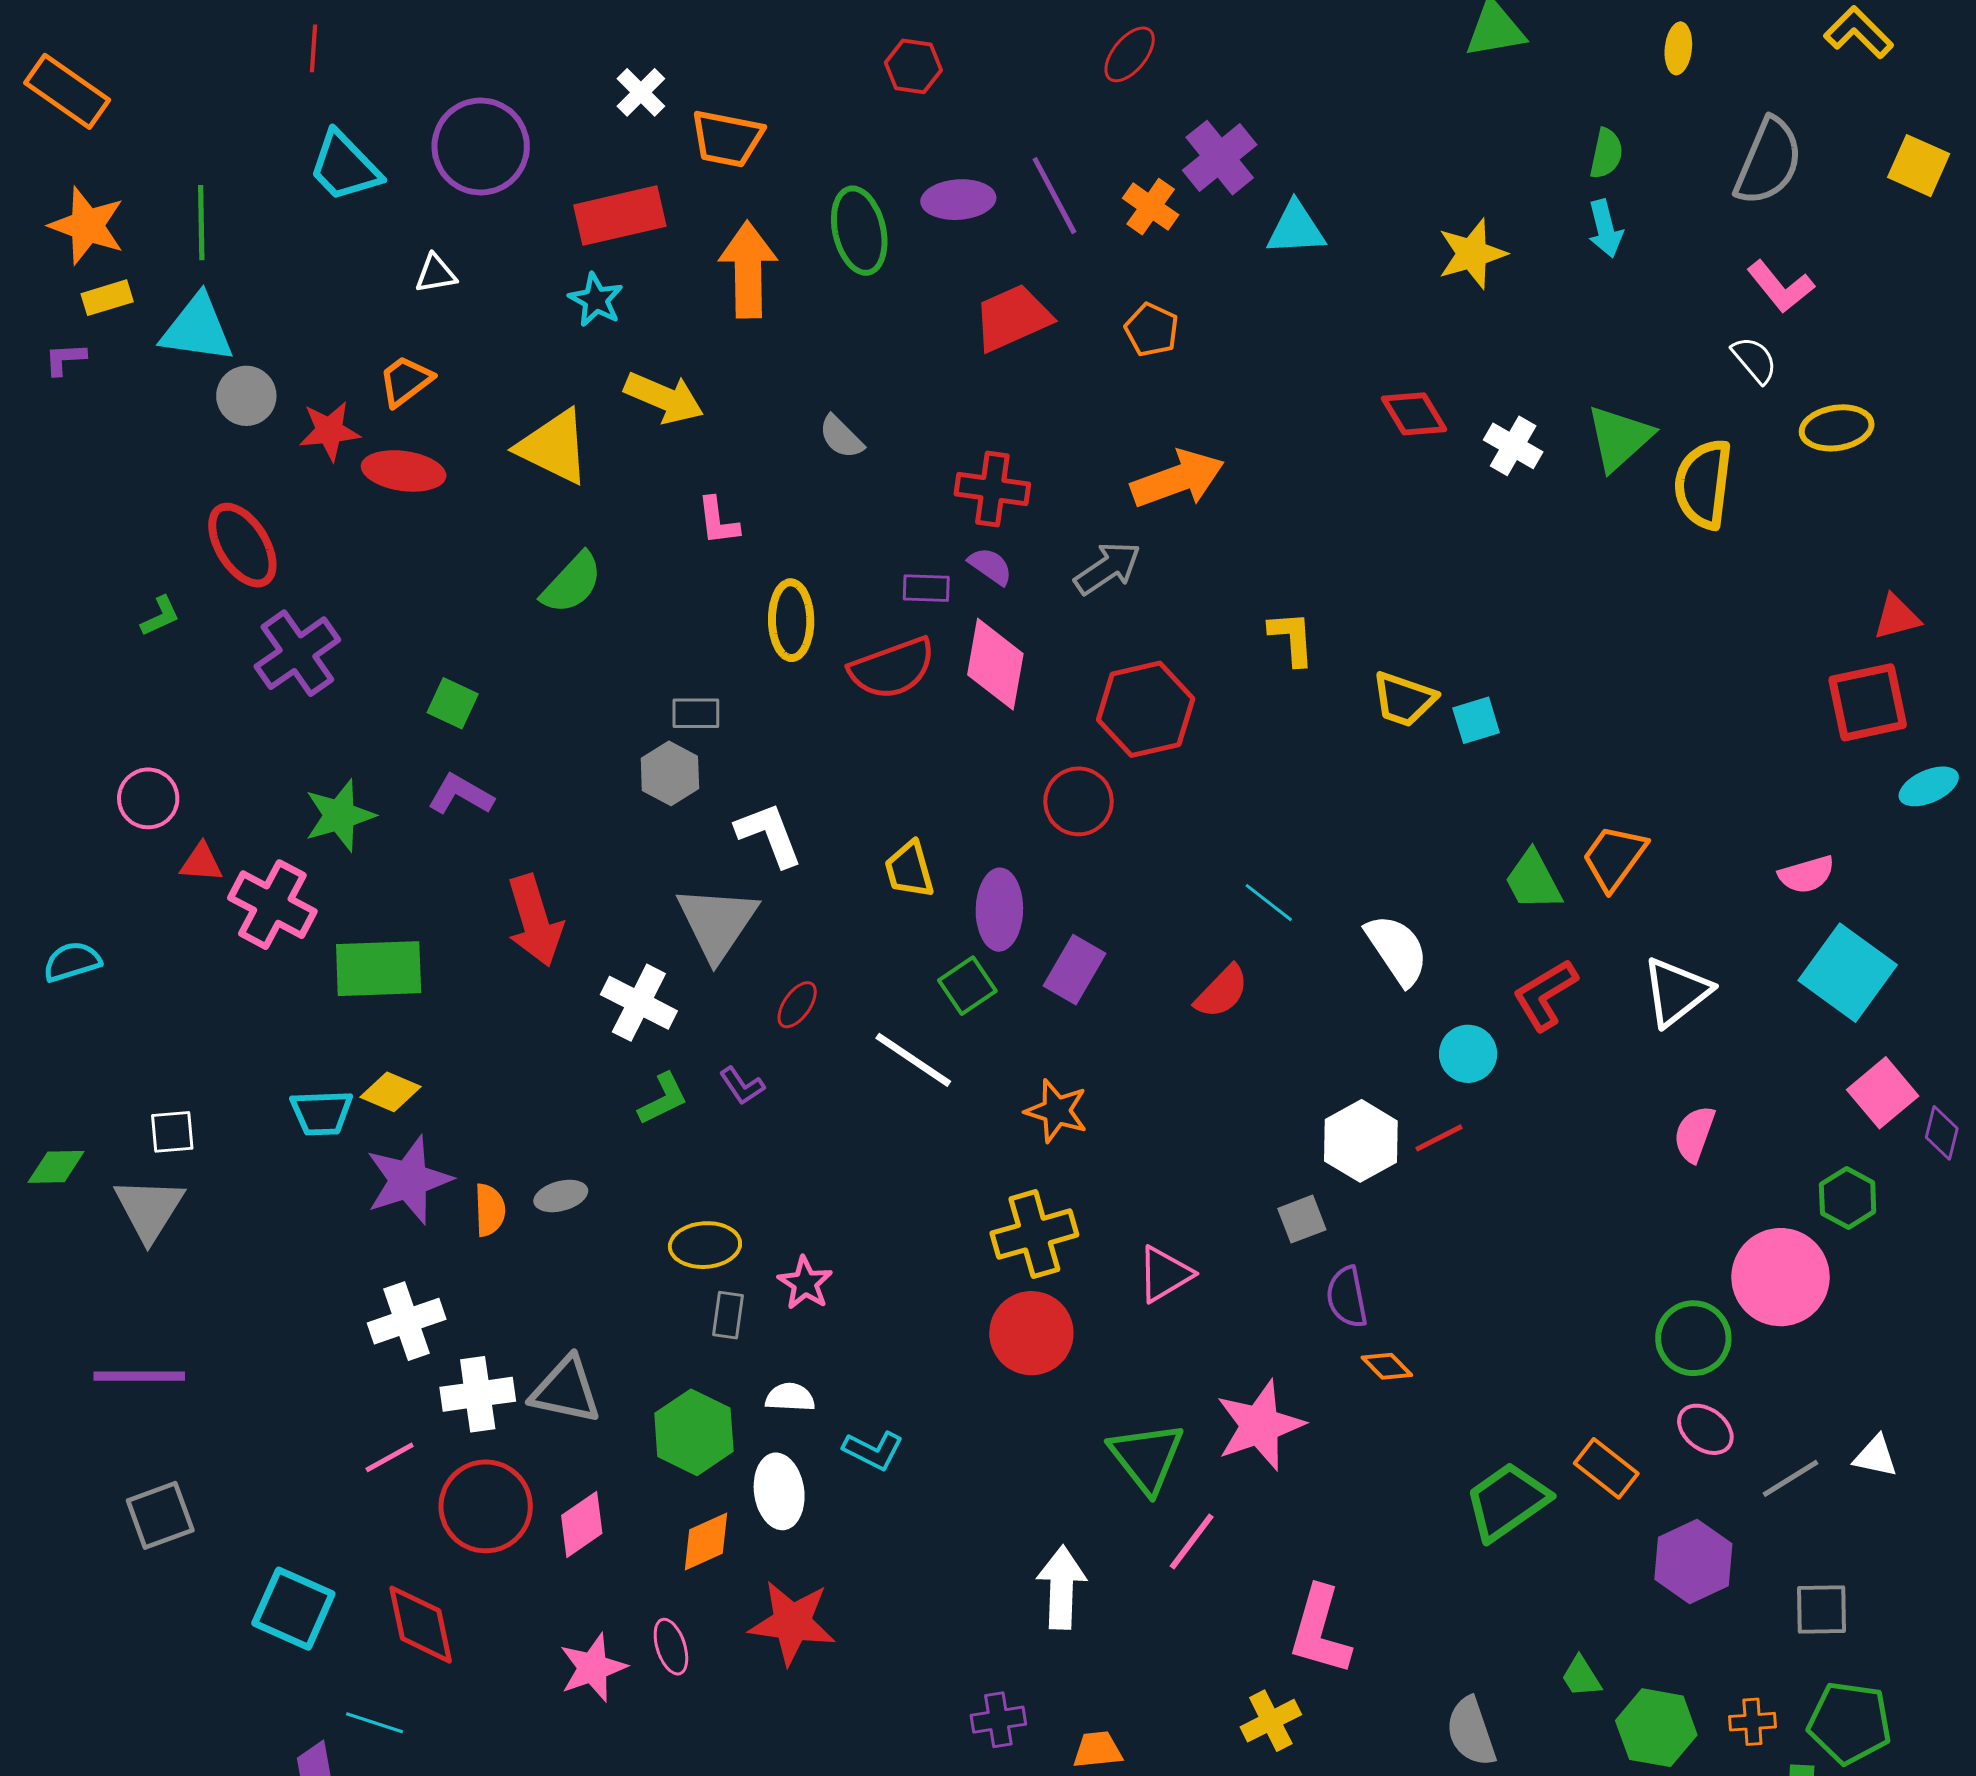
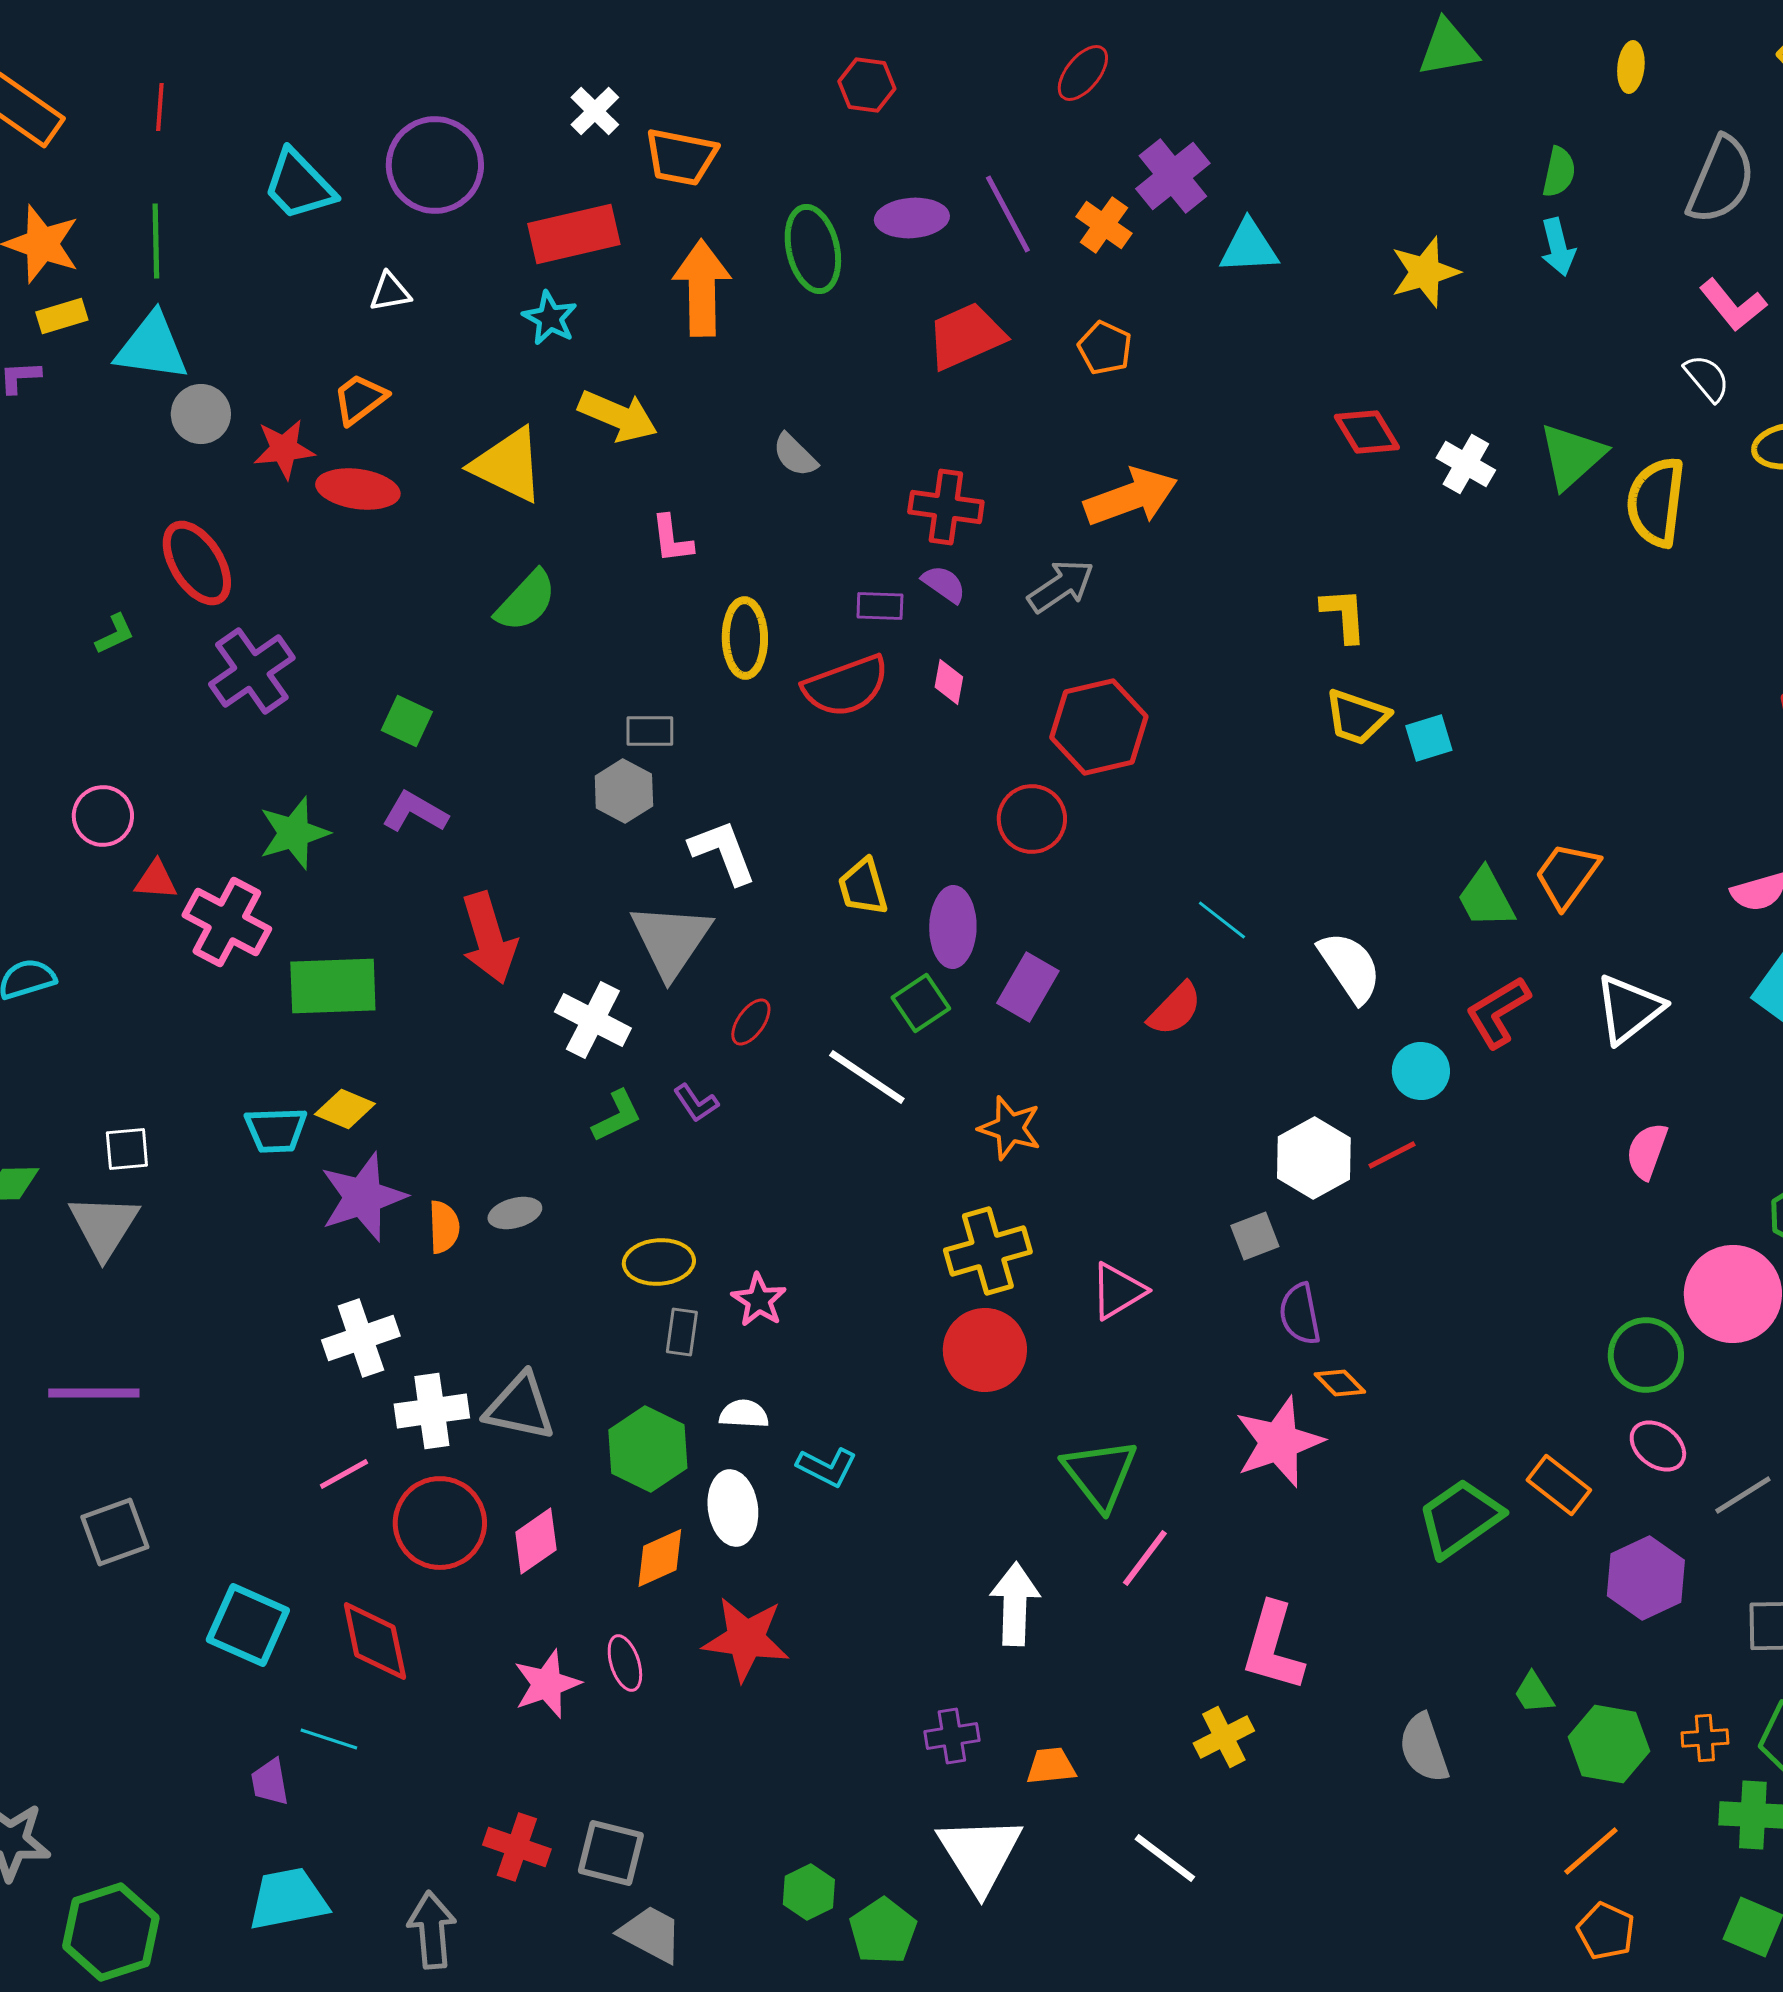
red line: (313, 48) -> (160, 107), moved
yellow L-shape: (1292, 638) -> (1344, 615), moved
pink diamond: (995, 664) -> (949, 682), size x0.5
pink star: (1260, 1425) -> (1279, 1442), moved

